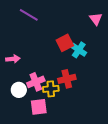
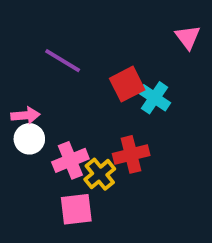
purple line: (29, 15) -> (63, 61), moved
yellow cross: (51, 89) -> (100, 174), turned -35
white circle: (19, 90) -> (29, 139), moved

